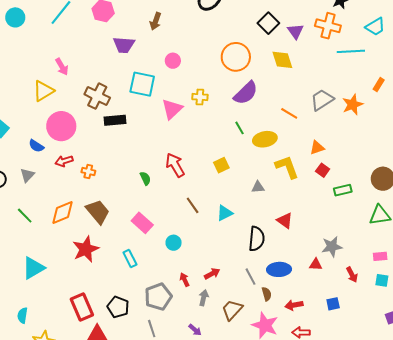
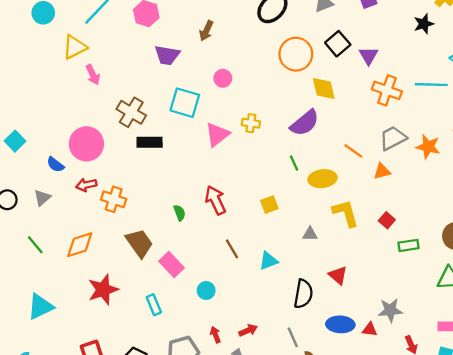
orange cross: (328, 26) -> (387, 90), moved
orange circle: (236, 57) -> (296, 54), moved
yellow diamond: (282, 60) -> (324, 89), moved
yellow triangle: (43, 91) -> (75, 47), moved
orange star: (353, 105) -> (428, 147), turned 30
orange triangle: (317, 148) -> (382, 171), moved
orange cross: (88, 171) -> (114, 199), size x1.5
brown trapezoid: (98, 212) -> (139, 243), moved
blue ellipse: (279, 269) -> (340, 324), moved

